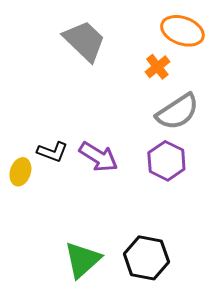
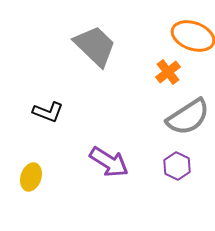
black L-shape: (52, 152) -> (48, 112), moved
purple hexagon: (166, 161) -> (177, 166), size x0.7

